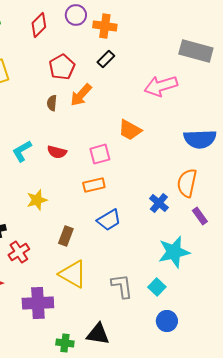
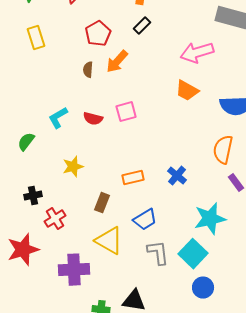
orange trapezoid: (130, 130) -> (187, 91), moved
pink square: (100, 154) -> (126, 112), moved
orange rectangle: (94, 185) -> (133, 178), moved
blue cross: (159, 203) -> (177, 176), moved
blue trapezoid: (109, 220) -> (145, 220), moved
cyan square: (157, 287) -> (193, 254), size x1.6

